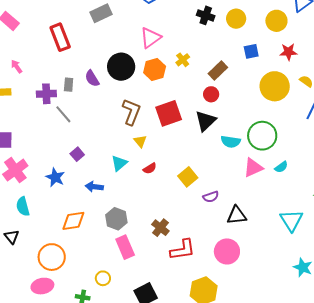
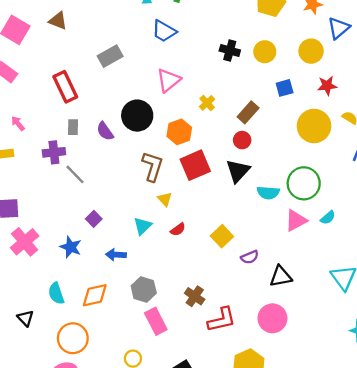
orange hexagon: (155, 69) -> (179, 132), moved
gray rectangle: (69, 85) -> (73, 127), moved
cyan semicircle: (23, 207) -> (56, 293), moved

